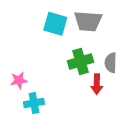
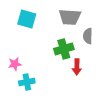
cyan square: (55, 24) -> (27, 19), moved
gray semicircle: (111, 63) -> (88, 36), moved

